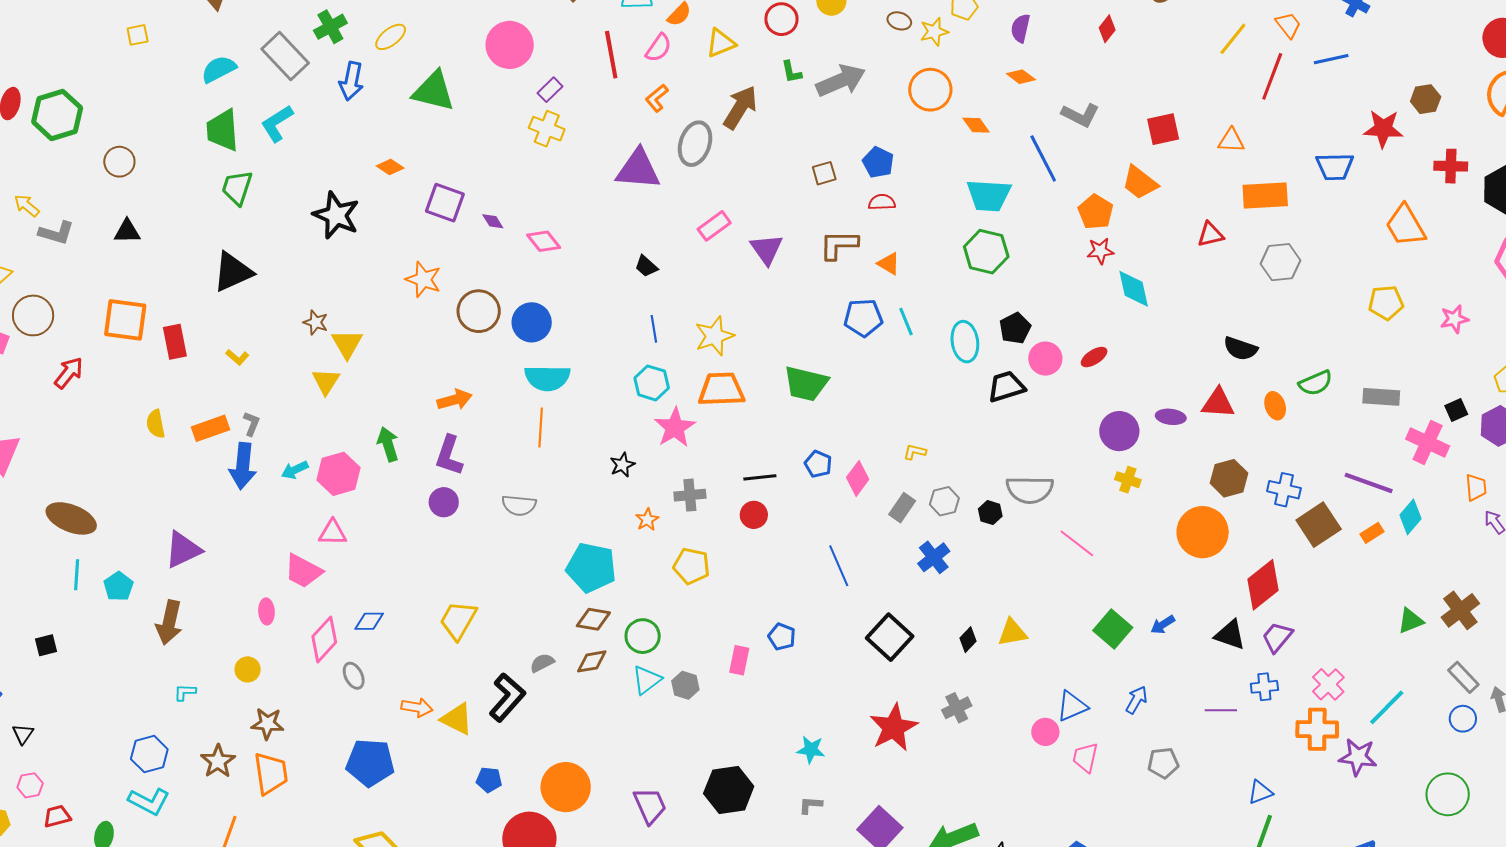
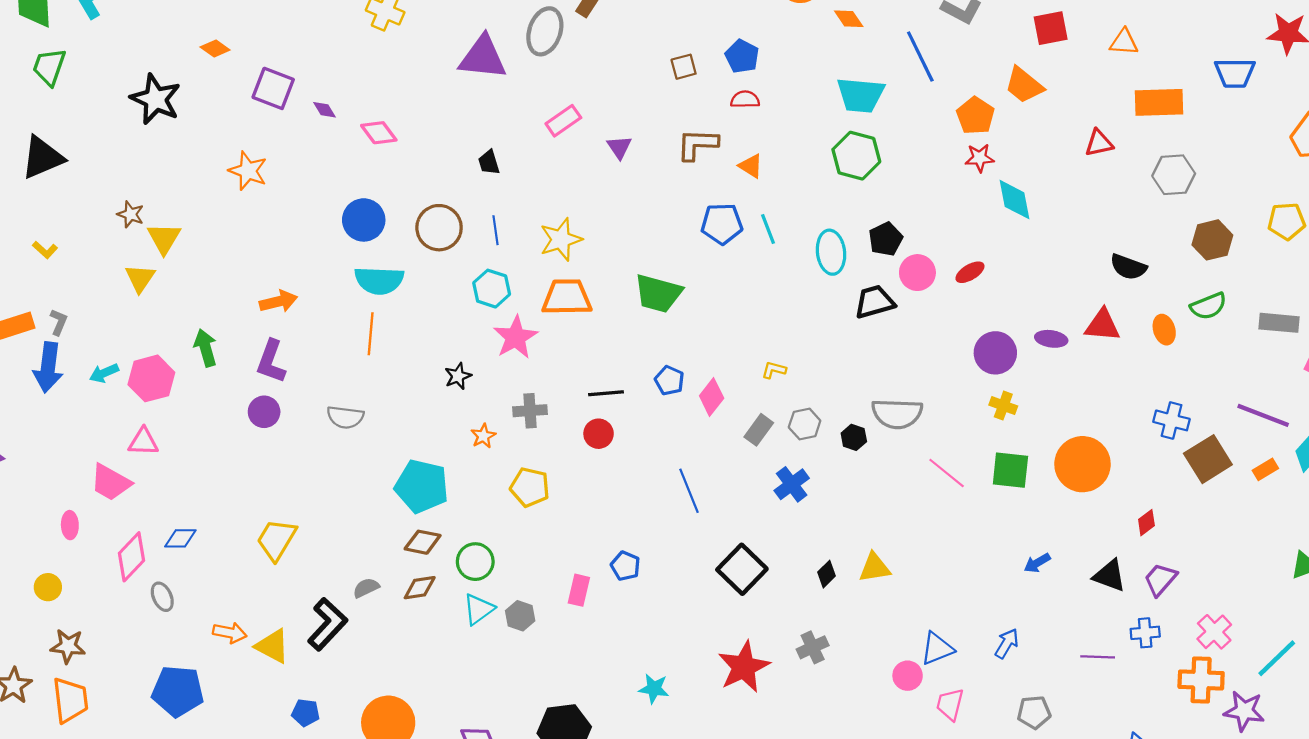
purple triangle: (767, 249) -> (619, 147), size x0.7
black trapezoid: (646, 266) -> (489, 162), turned 30
brown circle: (479, 311) -> (439, 228), moved
brown hexagon: (1229, 478) -> (1212, 240), moved
red diamond: (1263, 585) -> (1146, 523), size x0.5
green square: (1113, 629) -> (1010, 470), moved, turned -36

